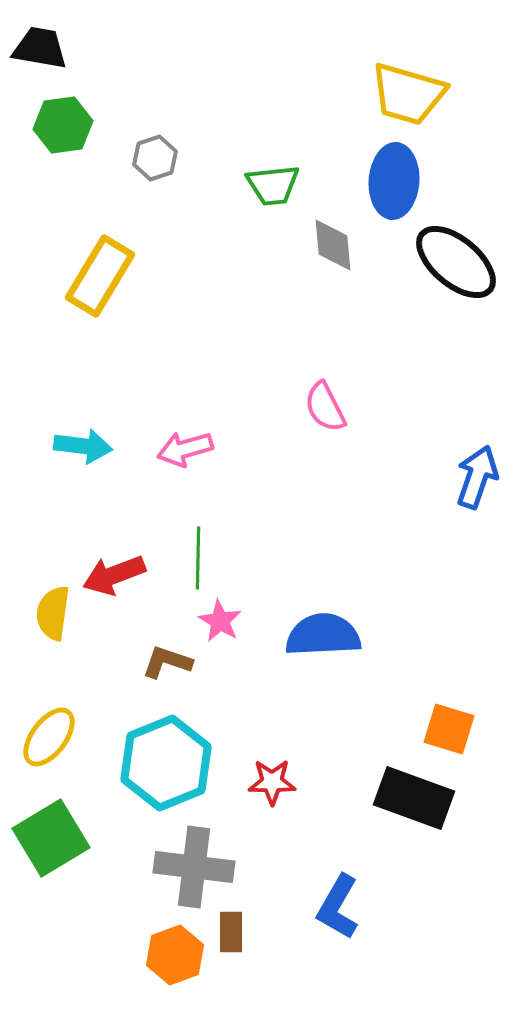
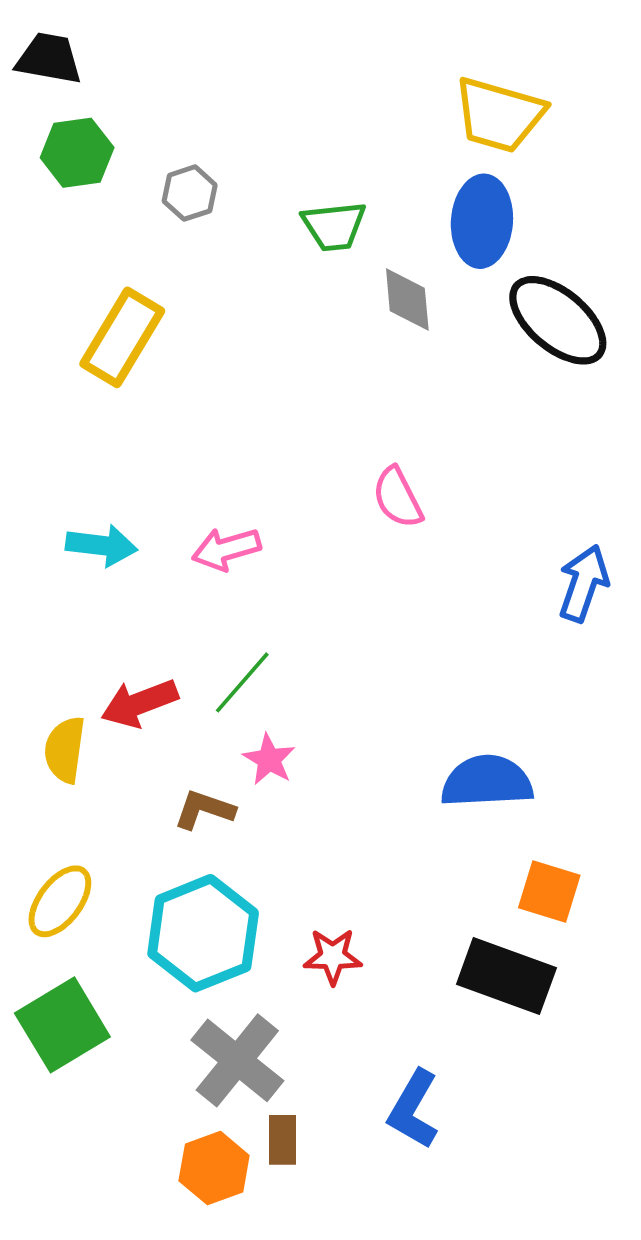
green line: (198, 558) -> (242, 682), turned 40
blue semicircle: (323, 635) -> (487, 781), moved
gray cross: (194, 867) -> (237, 1060), turned 32

